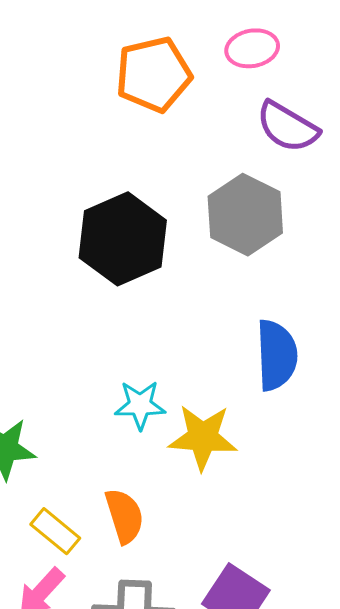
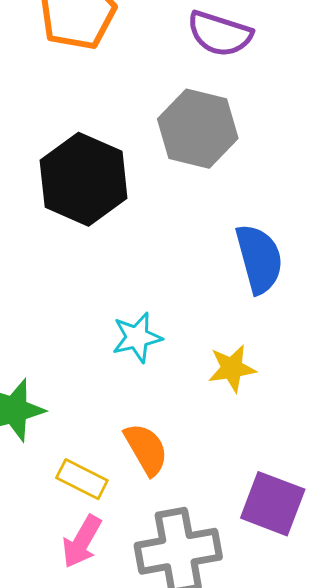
yellow star: (203, 437) -> (232, 368), moved, size x0.7

